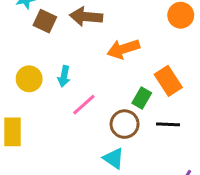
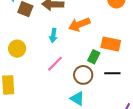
cyan arrow: (64, 76) -> (53, 35), moved
orange rectangle: (168, 81) -> (111, 44), turned -42

